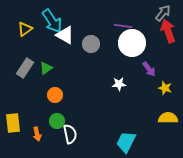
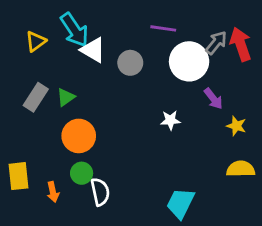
gray arrow: (163, 13) -> (216, 43), moved
purple line: (123, 26) -> (163, 28), moved
orange circle: (55, 95) -> (79, 136), size x1.5

